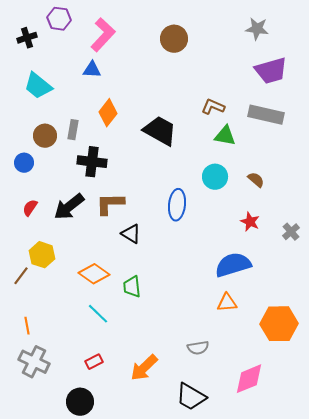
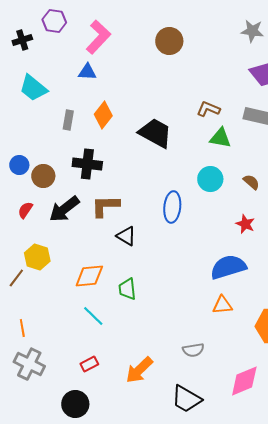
gray rectangle: (73, 130) -> (68, 120), moved
brown circle: (45, 136) -> (43, 176), moved
orange diamond: (94, 274) -> (89, 276), turned -40

